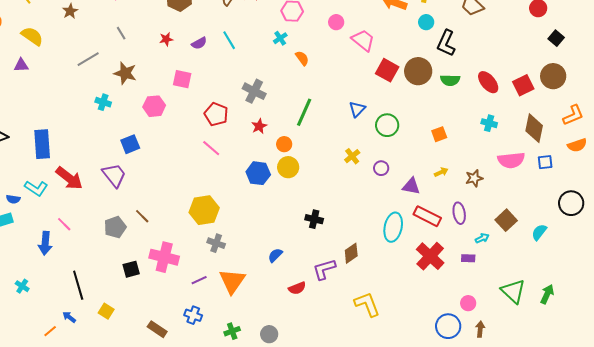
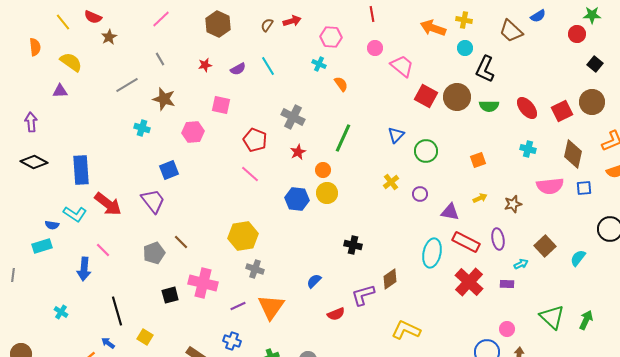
cyan cross: (280, 38) -> (319, 64), turned -32
yellow L-shape: (367, 304) -> (406, 330), turned -44

